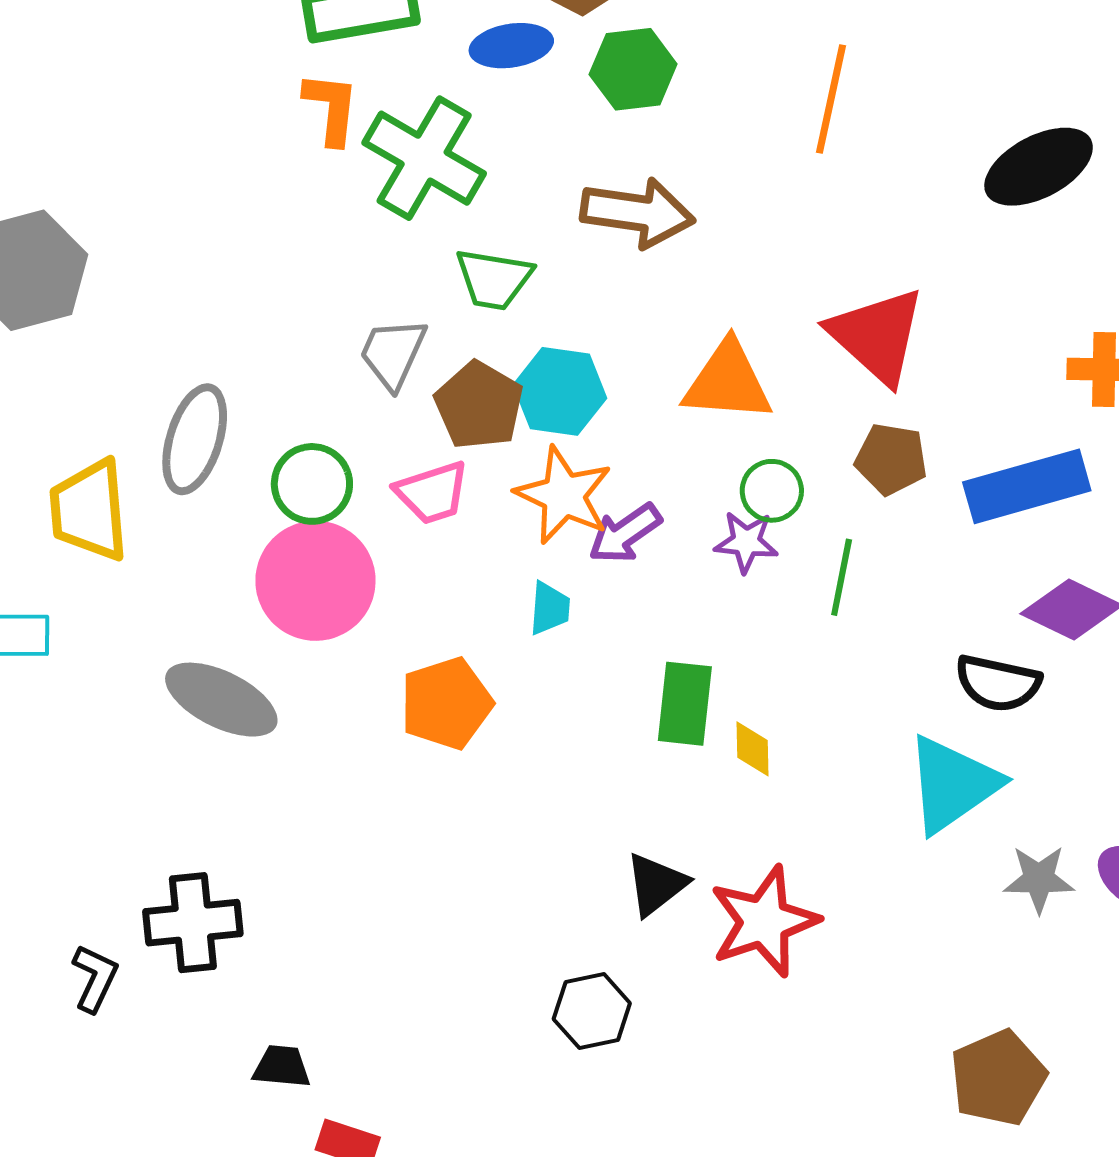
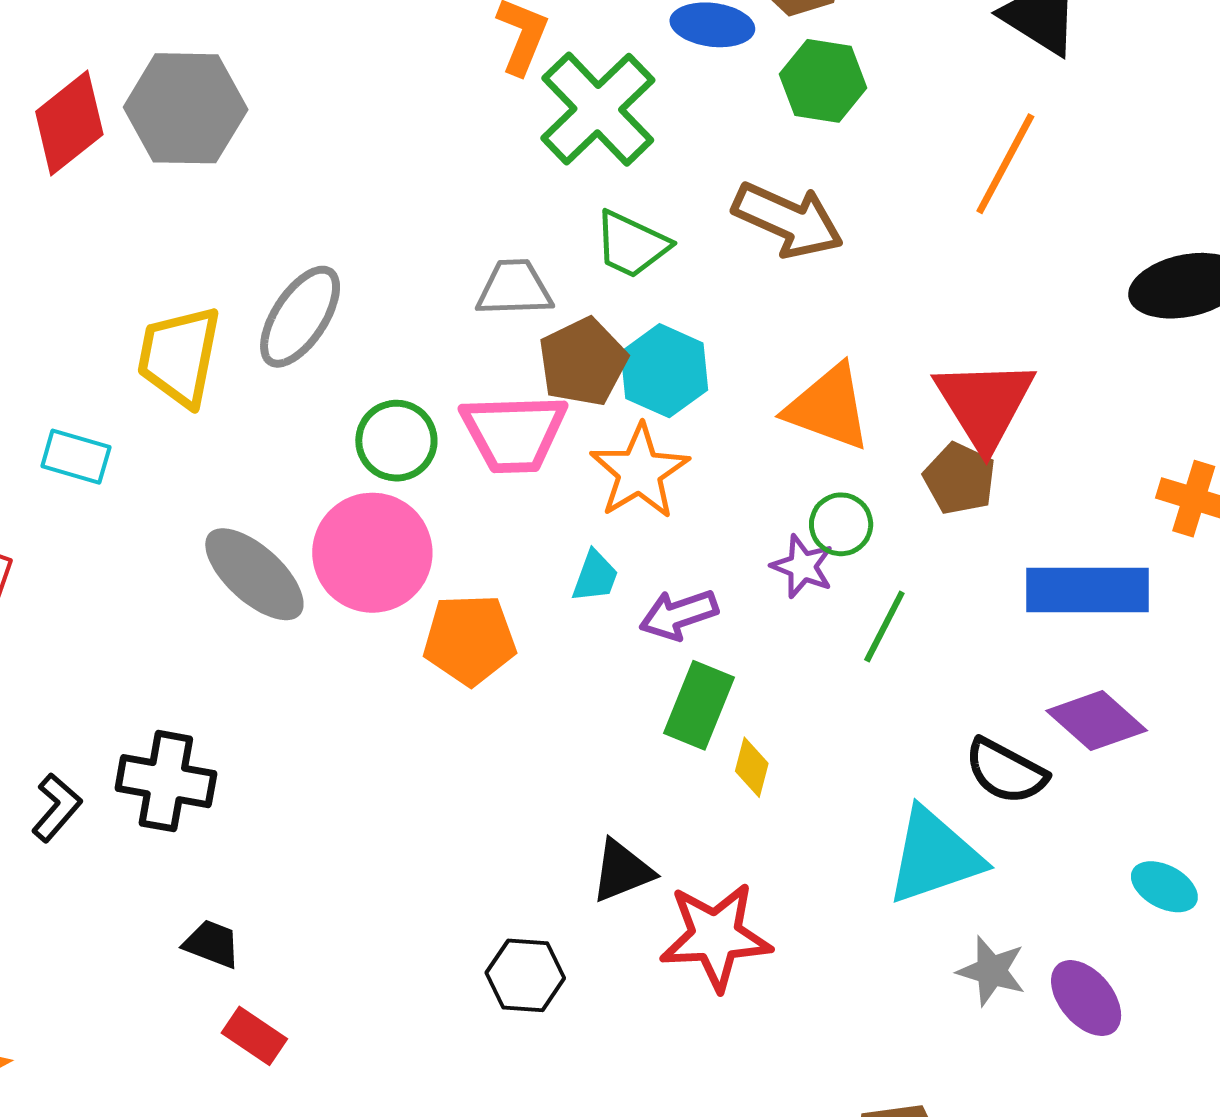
gray trapezoid: (393, 353) -> (514, 288), turned 48
brown pentagon: (891, 459) -> (960, 479), moved
green circle: (312, 484) -> (396, 441), moved
pink trapezoid: (432, 493) -> (514, 433), size x1.4
purple arrow: (625, 533) -> (679, 615), moved
pink circle: (315, 581) -> (372, 553), moved

